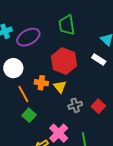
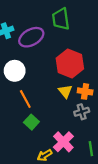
green trapezoid: (67, 25) -> (61, 19), moved
orange cross: (41, 83) -> (85, 91), moved

